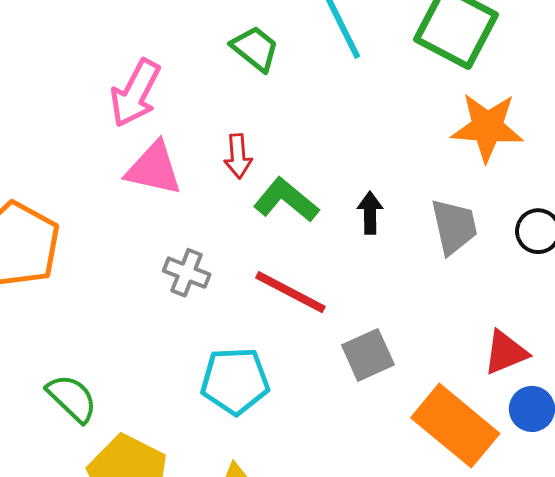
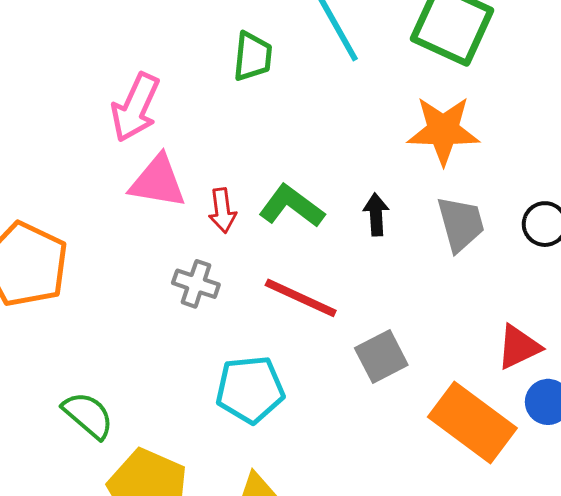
green trapezoid: (255, 49) -> (253, 57), turned 60
orange star: (487, 127) -> (443, 130), moved
red arrow: (238, 156) -> (222, 211), moved

